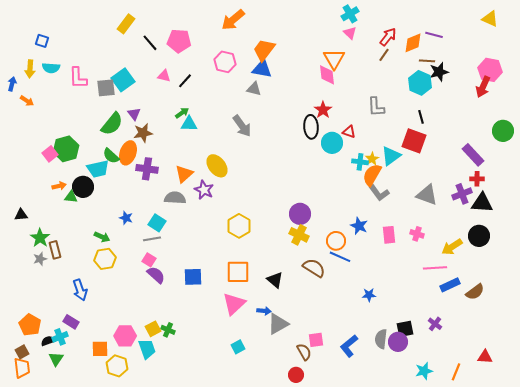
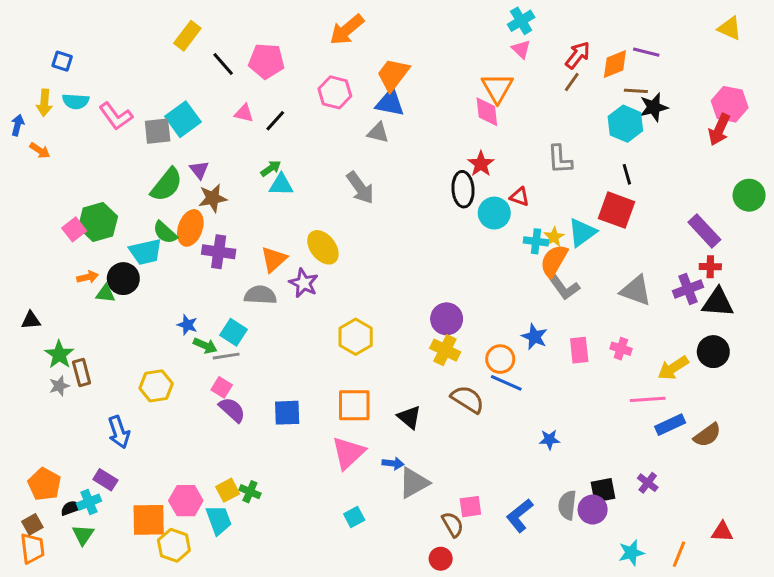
pink L-shape: (78, 78) -> (116, 116), turned -35
green arrow: (102, 237) -> (205, 346), moved
orange square: (100, 349) -> (149, 520), size x1.4

